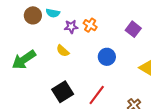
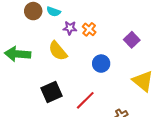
yellow semicircle: (63, 51) -> (58, 51), size x1.5
green arrow: (24, 60) -> (18, 54), turned 30

